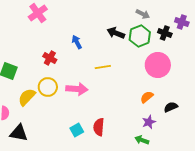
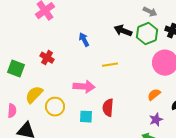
red cross: (50, 58) -> (47, 58), moved
yellow circle: (48, 87) -> (55, 107), moved
red semicircle: (99, 127) -> (108, 108), moved
cyan square: (77, 130) -> (86, 117), moved, turned 32

